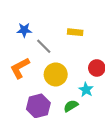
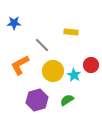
blue star: (24, 30) -> (14, 23), moved
cyan star: (86, 90) -> (74, 75), moved

